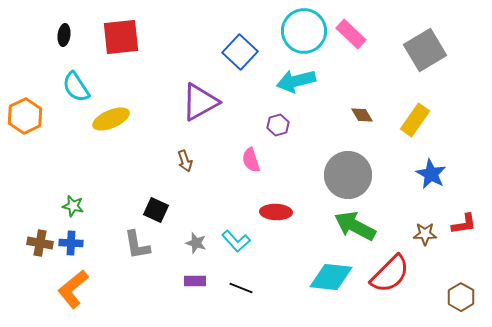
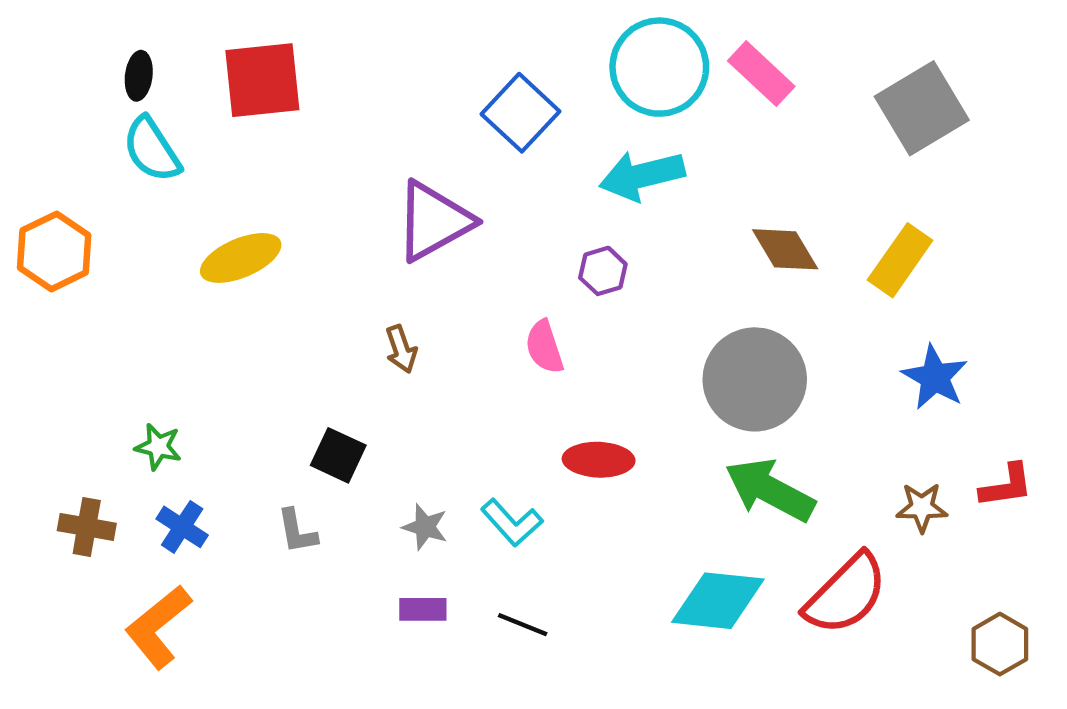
cyan semicircle: (76, 87) -> (152, 150), moved
brown diamond: (362, 115) -> (785, 249), size x1.4
blue cross: (71, 243) -> (182, 527), moved, turned 30
gray L-shape: (137, 245) -> (297, 531), size x0.7

